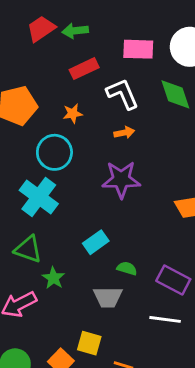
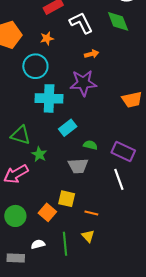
orange arrow: (124, 133) -> (92, 54), moved
cyan cross: (39, 197) -> (49, 98), moved, turned -32
white line: (165, 319) -> (119, 179), turned 65

